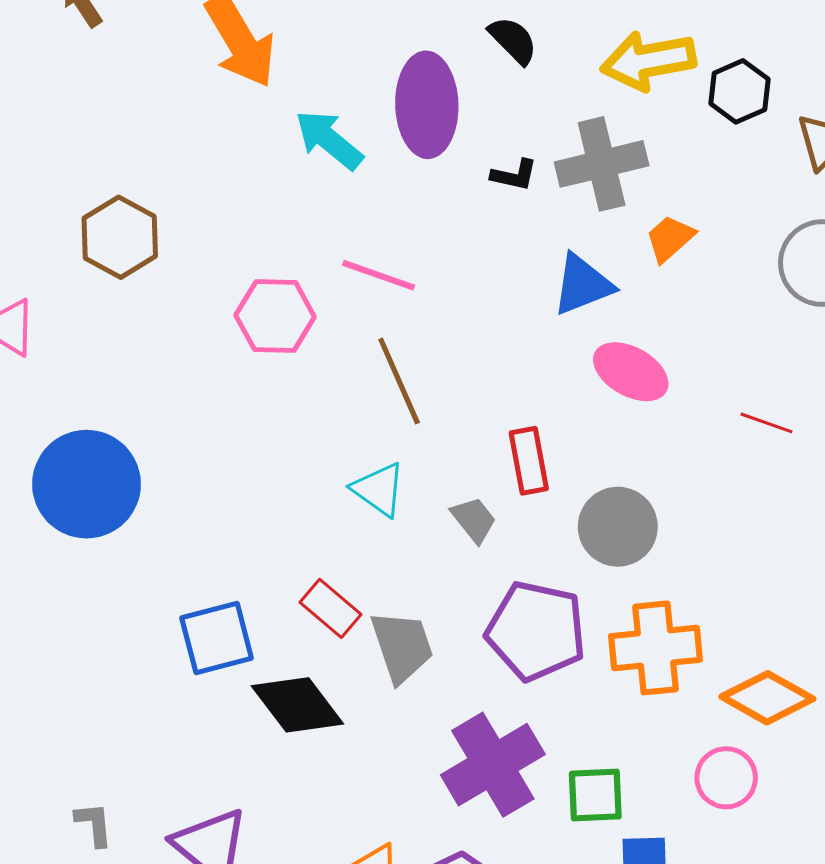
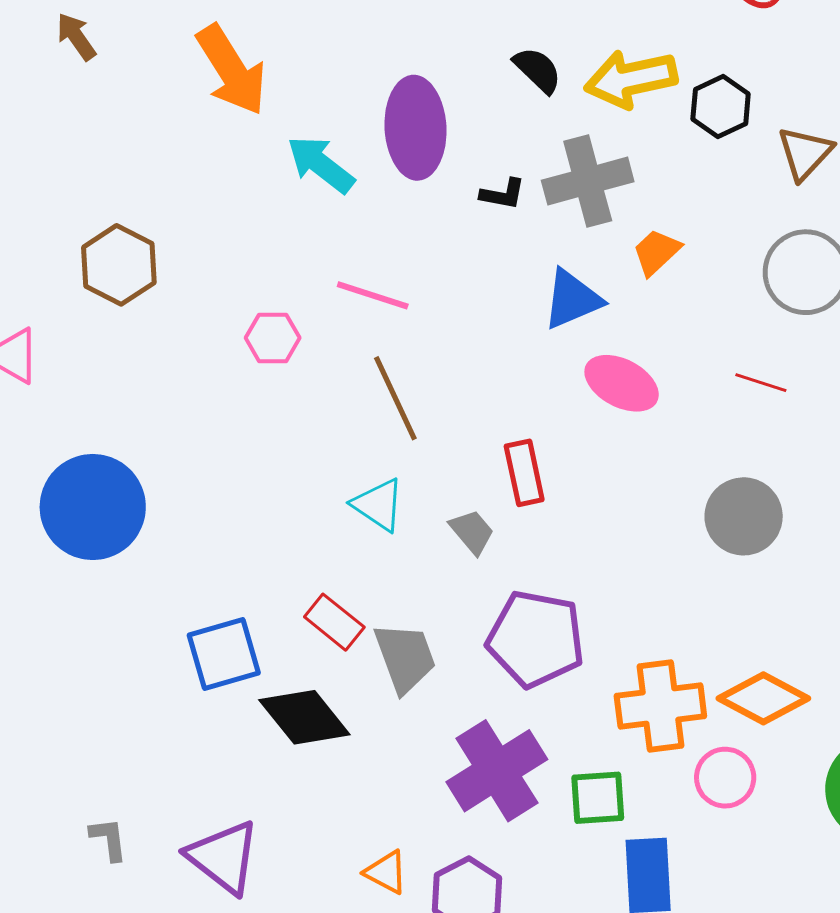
black semicircle: (513, 40) -> (538, 70), moved
pink hexagon: (275, 316) -> (273, 338), size x0.7
red line: (766, 423) -> (761, 383), moved
gray circle: (618, 527) -> (744, 516), moved
orange cross: (655, 648) -> (660, 706), moved

